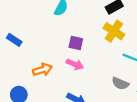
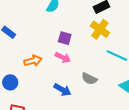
gray semicircle: (120, 83) -> (89, 79), moved

